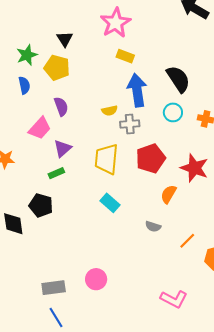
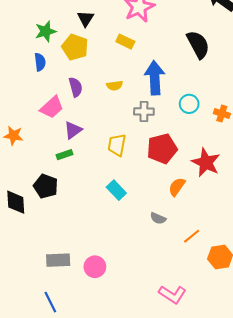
yellow rectangle: (125, 56) -> (125, 42), moved
black semicircle: (178, 79) -> (198, 45), moved
yellow semicircle: (110, 111) -> (115, 86), moved
yellow trapezoid: (106, 159) -> (117, 145), size x0.7
gray rectangle: (54, 288) -> (58, 260), moved

